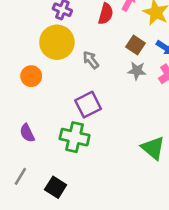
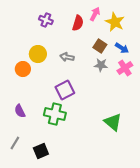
yellow circle: (57, 42) -> (38, 54), moved, size x0.7
gray arrow: (91, 60) -> (67, 57), turned -40
black square: (56, 187) -> (41, 151), turned 35

